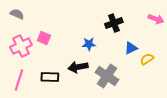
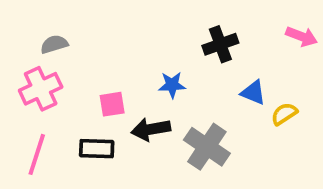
gray semicircle: (17, 14) -> (54, 44), moved, turned -40
pink square: (44, 38) -> (112, 104), moved, turned -32
blue triangle: (131, 48) -> (253, 93), turned 48

